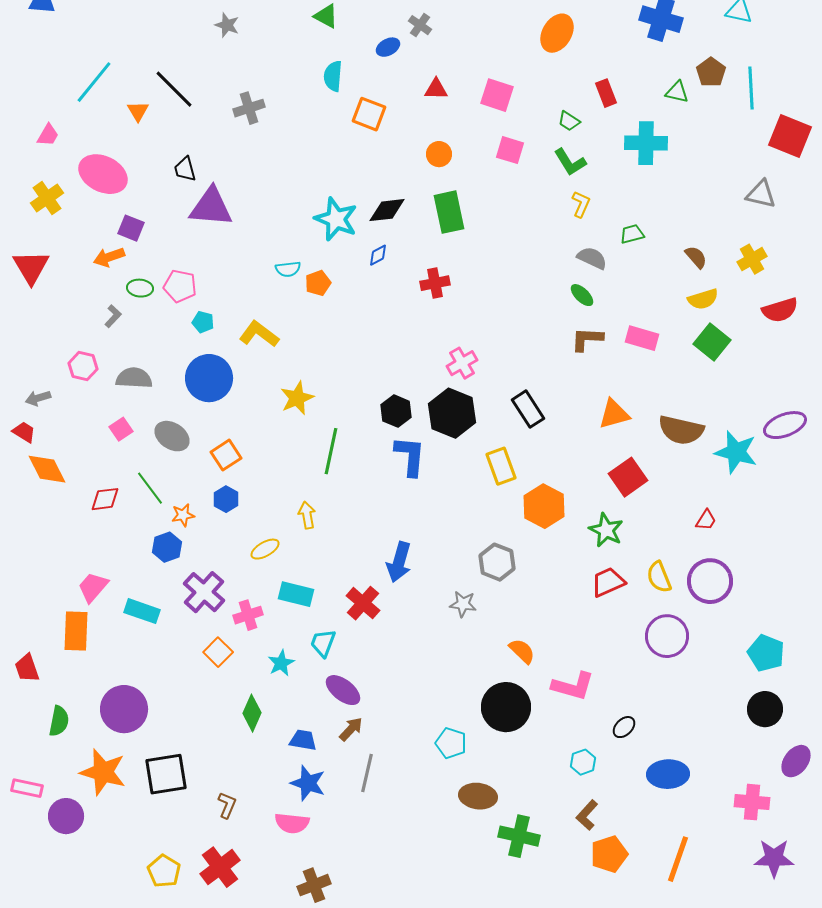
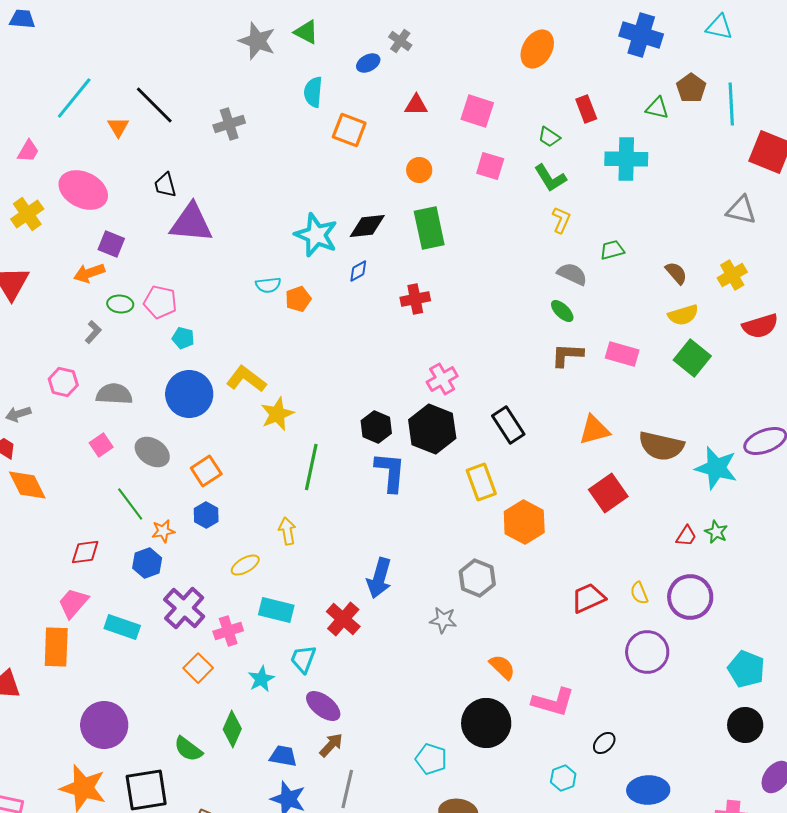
gray star: (227, 25) -> (257, 41), moved, size x1.5
yellow L-shape: (259, 334) -> (246, 379), moved
red diamond: (105, 499) -> (85, 552), moved
green star: (606, 530) -> (716, 532), moved, size x0.7
yellow semicircle: (659, 577) -> (639, 593), size x0.7
green semicircle: (59, 721) -> (188, 749), moved, turned 116

